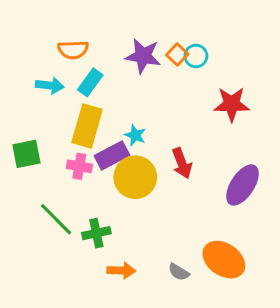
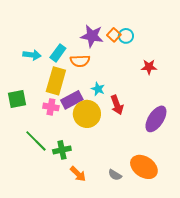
orange semicircle: (73, 50) -> (80, 61), moved
red star: (232, 104) -> (149, 67), size x0.7
cyan star: (135, 135) -> (98, 89), moved
orange arrow: (121, 270) -> (78, 174), turned 42

